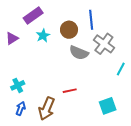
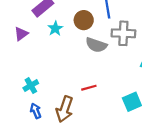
gray cross: (104, 44) -> (123, 33), turned -30
blue arrow: (21, 108) -> (36, 111), turned -40

